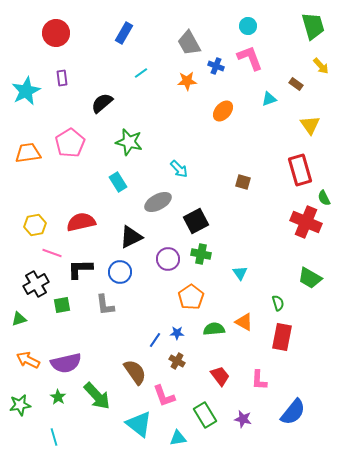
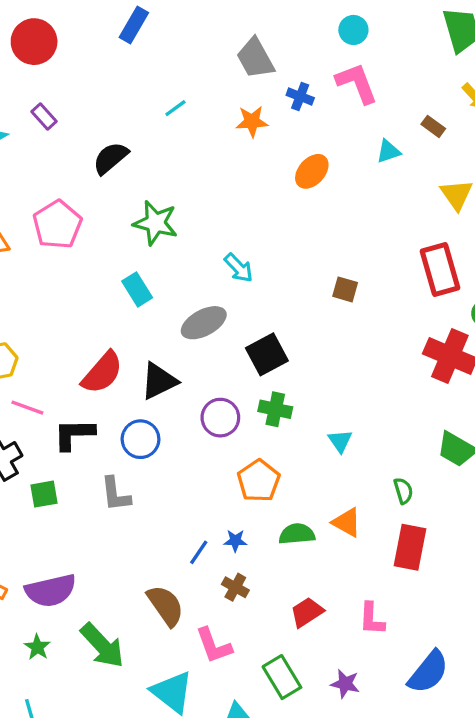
blue rectangle: (124, 33) -> (134, 25), moved
purple rectangle: (62, 78) -> (44, 116), turned -35
red semicircle: (81, 222) -> (102, 373), moved, turned 144
red trapezoid: (220, 376) -> (307, 612), turned -85

